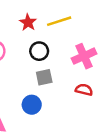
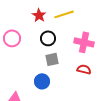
pink cross: (84, 56) -> (84, 42), turned 36

